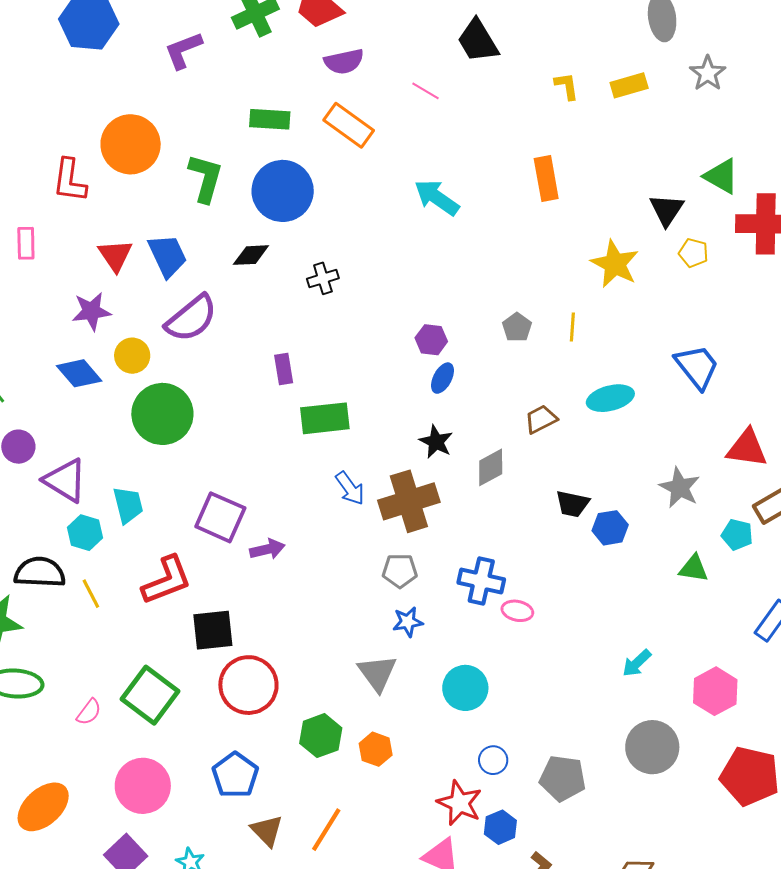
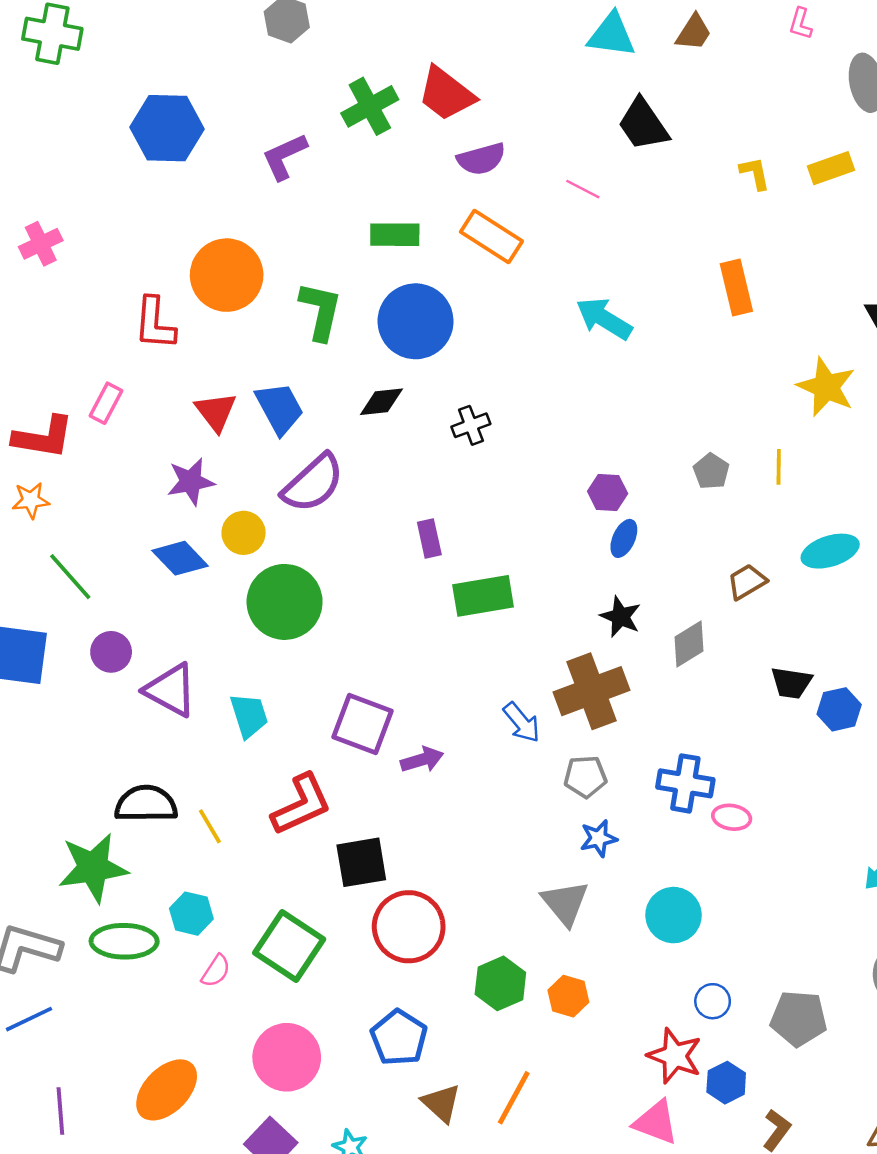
pink rectangle: (26, 243) -> (106, 403), turned 32
blue arrow: (350, 488) -> (522, 722), moved
cyan hexagon: (85, 533) -> (191, 914), moved

